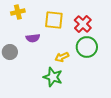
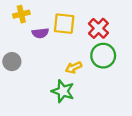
purple semicircle: (33, 38) -> (40, 33), moved

